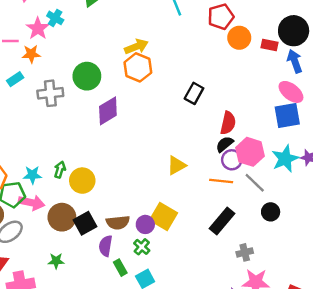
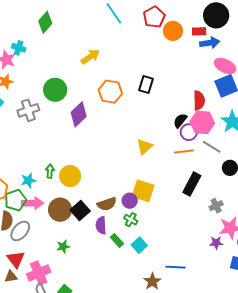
blue arrow: (295, 61) -> (210, 43), moved, turned 114
orange hexagon: (138, 67) -> (110, 92), moved
red semicircle: (228, 123) -> (199, 100), moved

